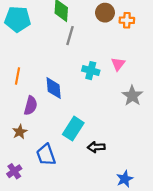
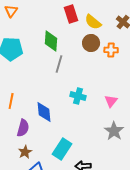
pink triangle: (118, 64) -> (111, 101), moved
gray star: (132, 96) -> (114, 131), moved
brown star: (20, 132) -> (25, 152), moved

